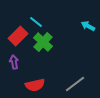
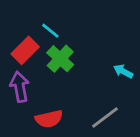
cyan arrow: (88, 26) -> (123, 71), moved
purple arrow: (14, 62) -> (20, 87), size x1.5

